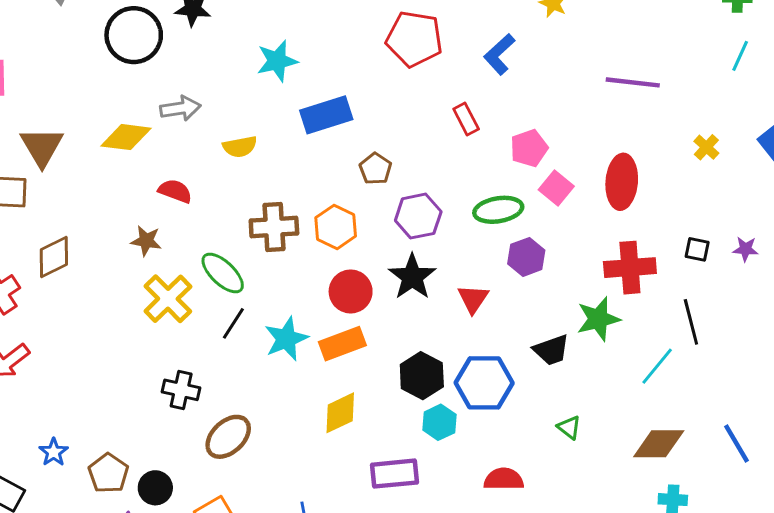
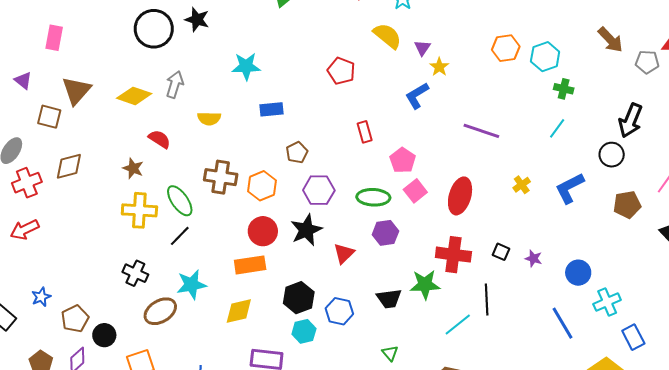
red pentagon: (414, 39) -> (341, 71), size x0.7
blue L-shape: (499, 54) -> (417, 96), moved
gray arrow: (180, 108) -> (175, 84), turned -76
blue rectangle: (326, 115) -> (271, 109), size x0.7
pink pentagon: (529, 148) -> (403, 160), turned -30
yellow cross: (168, 299) -> (139, 210), turned 36
cyan star: (286, 339) -> (191, 285), moved
blue hexagon: (484, 383) -> (339, 311), size x0.7

